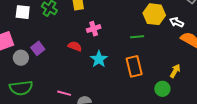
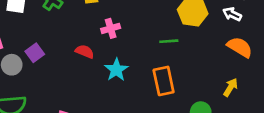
white arrow: (177, 22) -> (232, 14), moved
yellow arrow: (175, 71) -> (231, 87), moved

